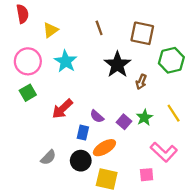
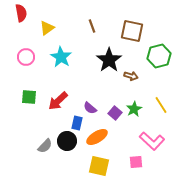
pink circle: (28, 61) -> (26, 57), size x0.7
brown arrow: (141, 82) -> (131, 76), turned -96
green square: (28, 93) -> (29, 97), moved, turned 35
black circle: (81, 161) -> (67, 141), moved

